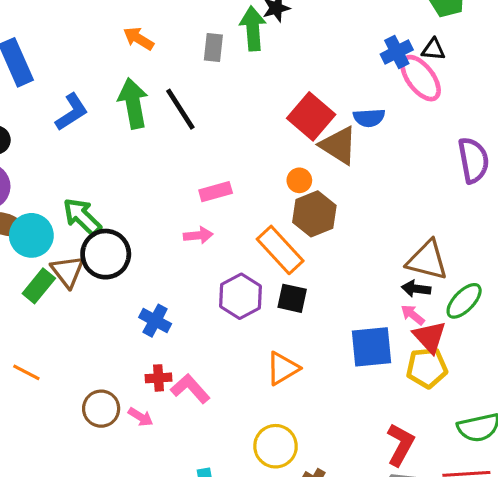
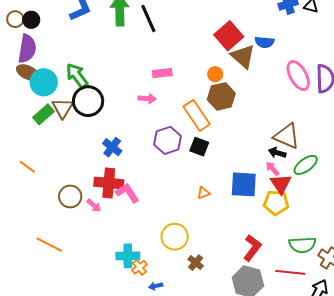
pink ellipse: (421, 78) -> (298, 76), moved
orange triangle: (283, 368) -> (203, 193), moved, size x0.6
red cross: (159, 378) -> (109, 183), size x1.8

